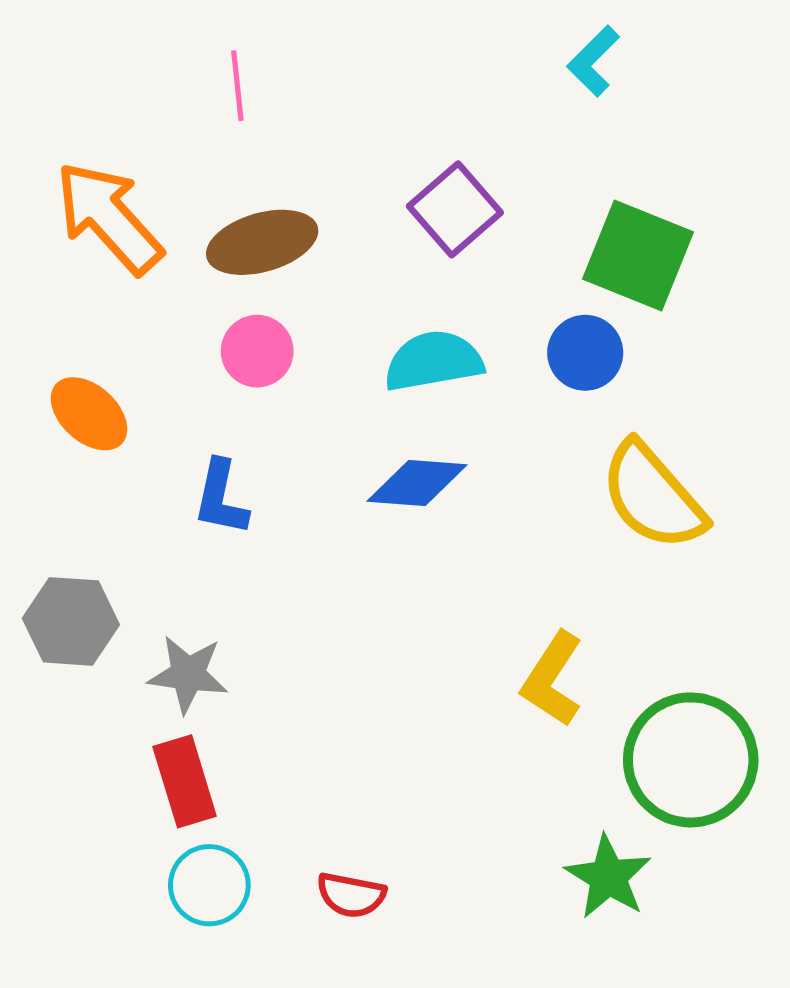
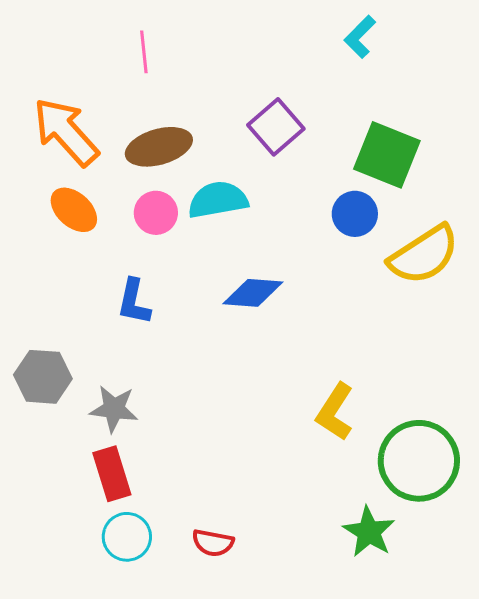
cyan semicircle: (434, 361) -> (218, 200), moved
orange ellipse: (89, 414) -> (74, 210), moved
yellow semicircle: (653, 496) -> (424, 255), moved, turned -82

